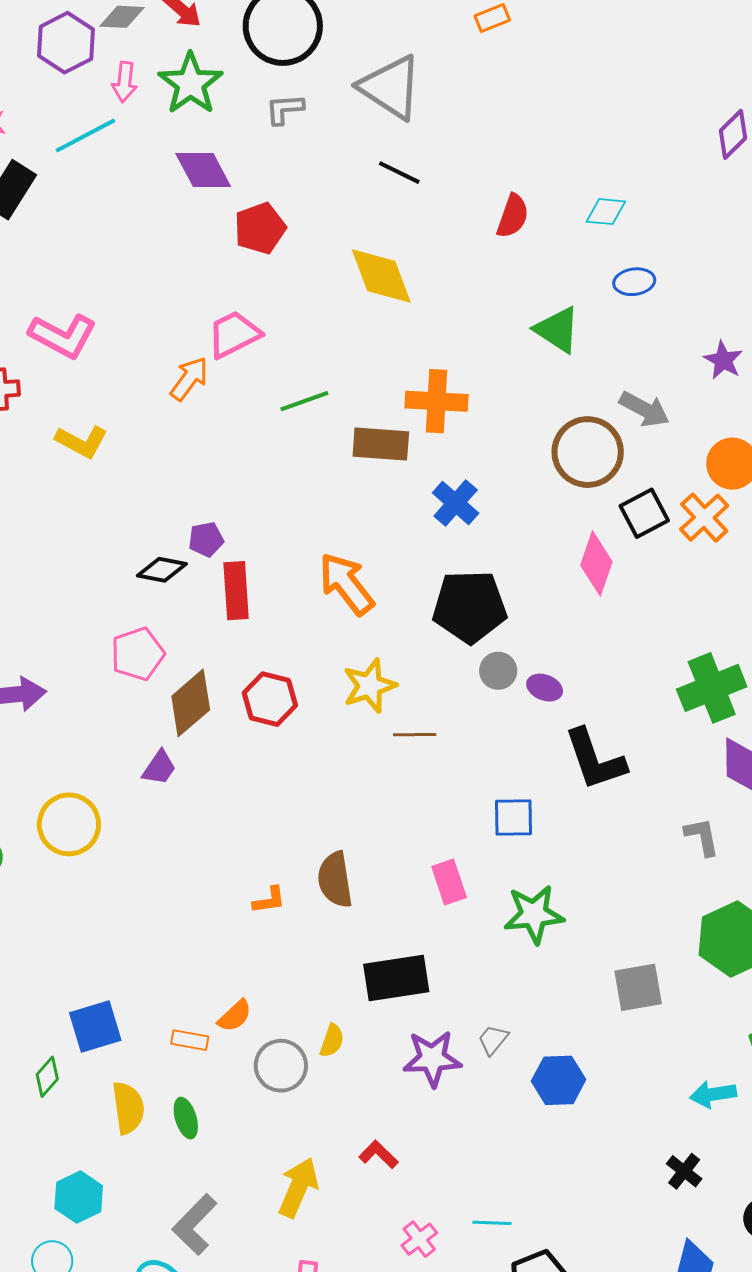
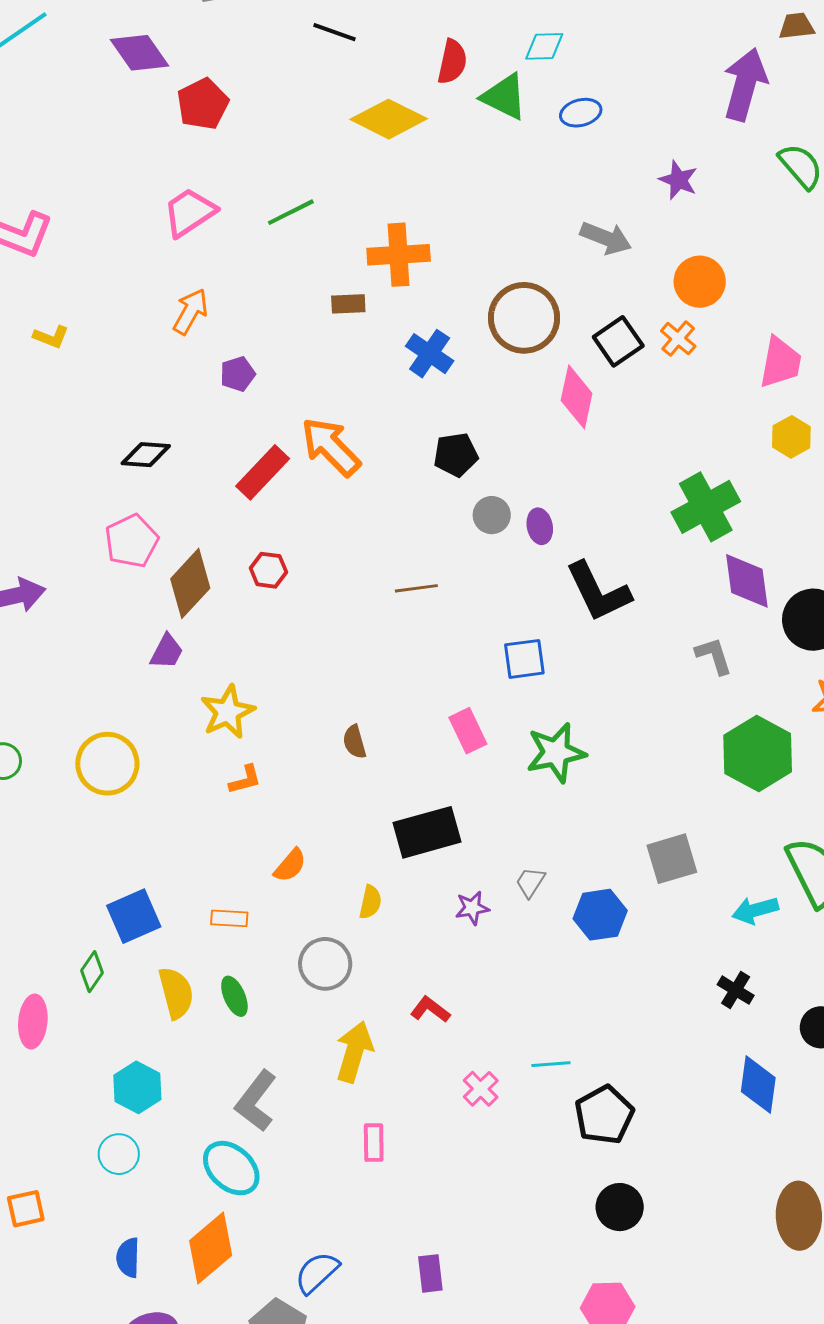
yellow diamond: (381, 276) -> (389, 119), moved, turned -36
green triangle: (557, 330) -> (504, 97), moved
orange arrow: (189, 379) -> (190, 312), moved
green line: (304, 401) -> (291, 212), moved
yellow L-shape: (82, 442) -> (51, 337), size x0.7
brown rectangle: (381, 444) -> (348, 304), size x0.6
brown circle: (588, 452) -> (524, 318), moved
orange cross: (704, 518) -> (678, 339), size x0.7
purple pentagon: (206, 539) -> (238, 374), moved
red rectangle: (236, 591) -> (263, 472), moved, turned 54
black pentagon: (470, 607) -> (456, 455), size x0.6
yellow star: (370, 686) -> (228, 712), moved
purple ellipse: (545, 688) -> (540, 526), turned 64
red hexagon: (270, 699) -> (268, 570), size x0.7
yellow circle: (69, 824) -> (107, 764), moved
brown semicircle: (335, 880) -> (354, 742), size x0.6
orange L-shape: (269, 900) -> (245, 780), moved
gray square: (638, 987) -> (672, 859), moved
orange semicircle: (235, 1016) -> (290, 865), moved
purple star: (432, 1059) -> (472, 908), size x0.6
gray circle: (281, 1066) -> (325, 964), moved

